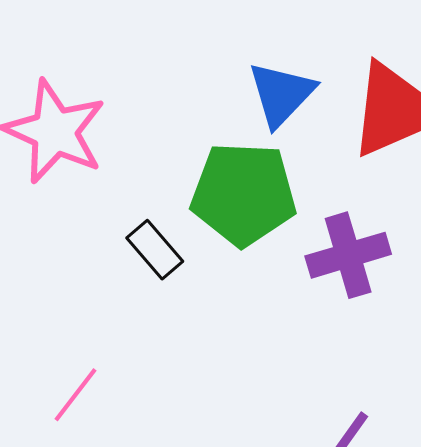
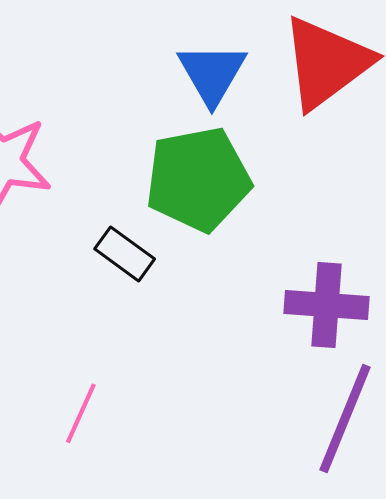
purple cross: (348, 255) -> (326, 305), moved, turned 34

